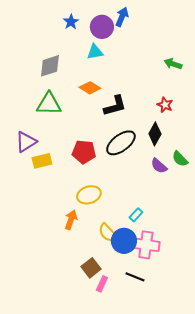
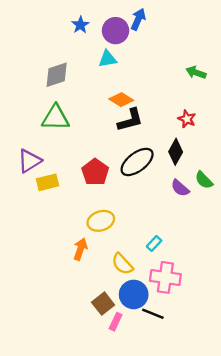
orange diamond: (90, 88) -> (121, 100), moved
red pentagon: (84, 152) -> (95, 172), turned 30
blue circle: (124, 241) -> (134, 294), moved

